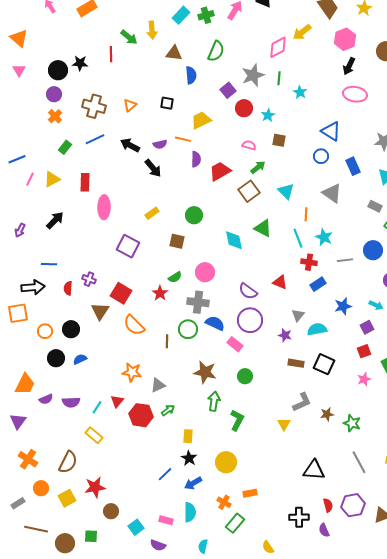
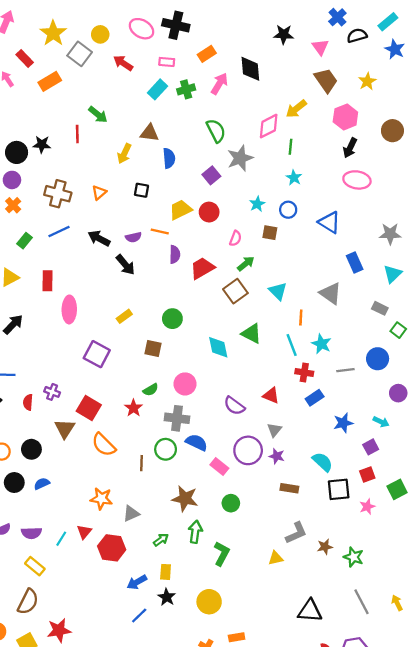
yellow arrow: (152, 30) -> (124, 154), moved, turned 30
green semicircle: (216, 51) -> (216, 131), moved, turned -50
green line: (279, 78) -> (290, 147), moved
red circle: (244, 108) -> (209, 212), moved
pink semicircle: (249, 145) -> (235, 238), turned 96
blue circle: (321, 156) -> (288, 210), moved
gray triangle: (298, 315) -> (274, 430), moved
purple circle: (250, 320) -> (248, 450), moved
cyan semicircle: (317, 329) -> (323, 462), moved, turned 54
black square: (324, 364) -> (339, 489), moved, turned -30
green arrow: (168, 410) -> (161, 540), moved
yellow triangle: (284, 424) -> (276, 558), turned 48
yellow rectangle: (94, 435) -> (35, 566), moved
blue arrow: (193, 483) -> (137, 582), moved

